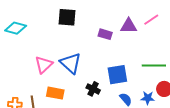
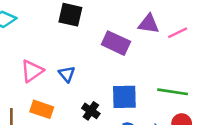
purple triangle: (129, 26) -> (149, 24), moved
purple rectangle: (105, 34) -> (116, 43), size x1.5
blue triangle: (71, 63) -> (67, 74), size x0.6

